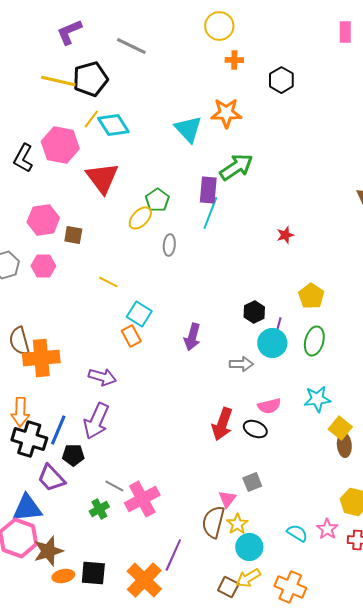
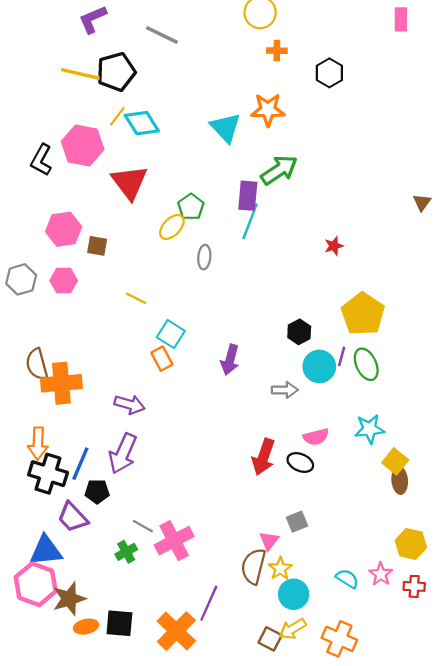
yellow pentagon: (311, 296) -> (363, 314), size x1.5
purple line: (278, 326) -> (342, 356), moved
green ellipse: (314, 341) -> (366, 364), turned -40

